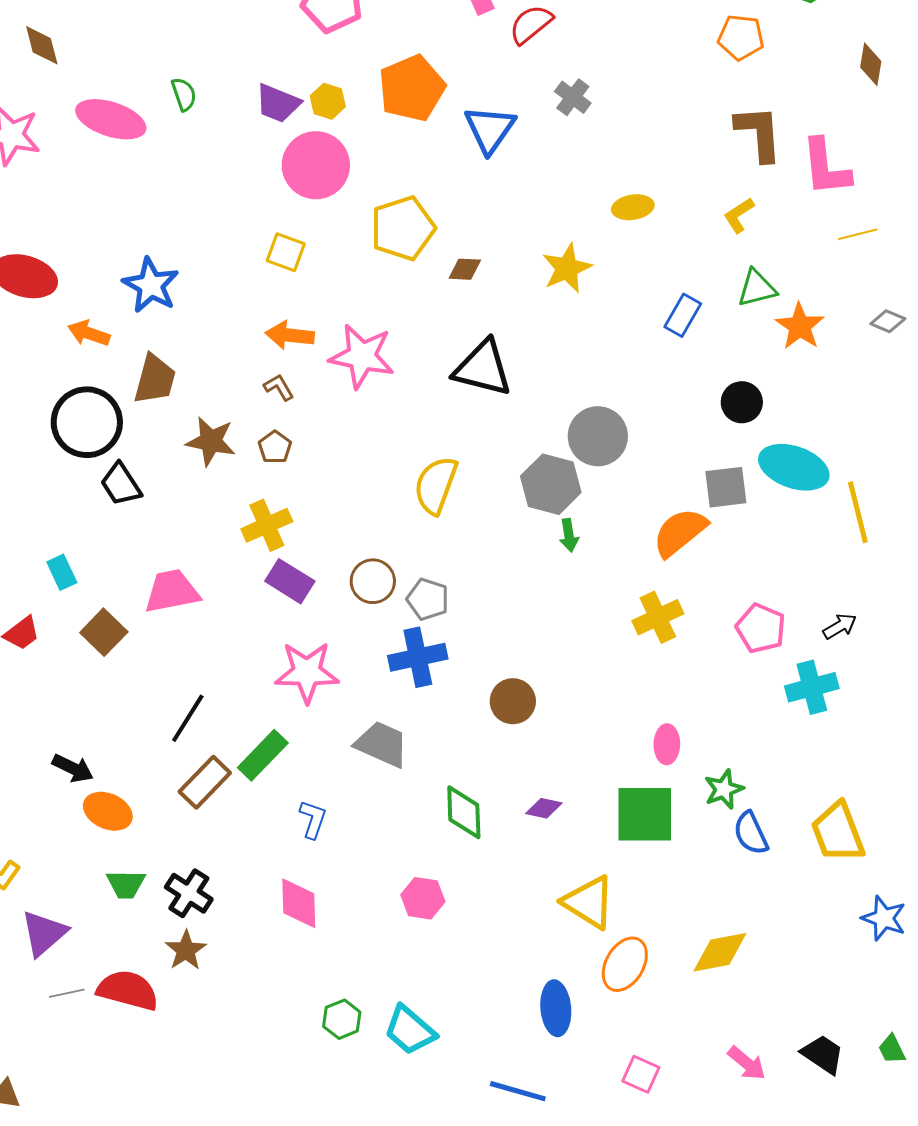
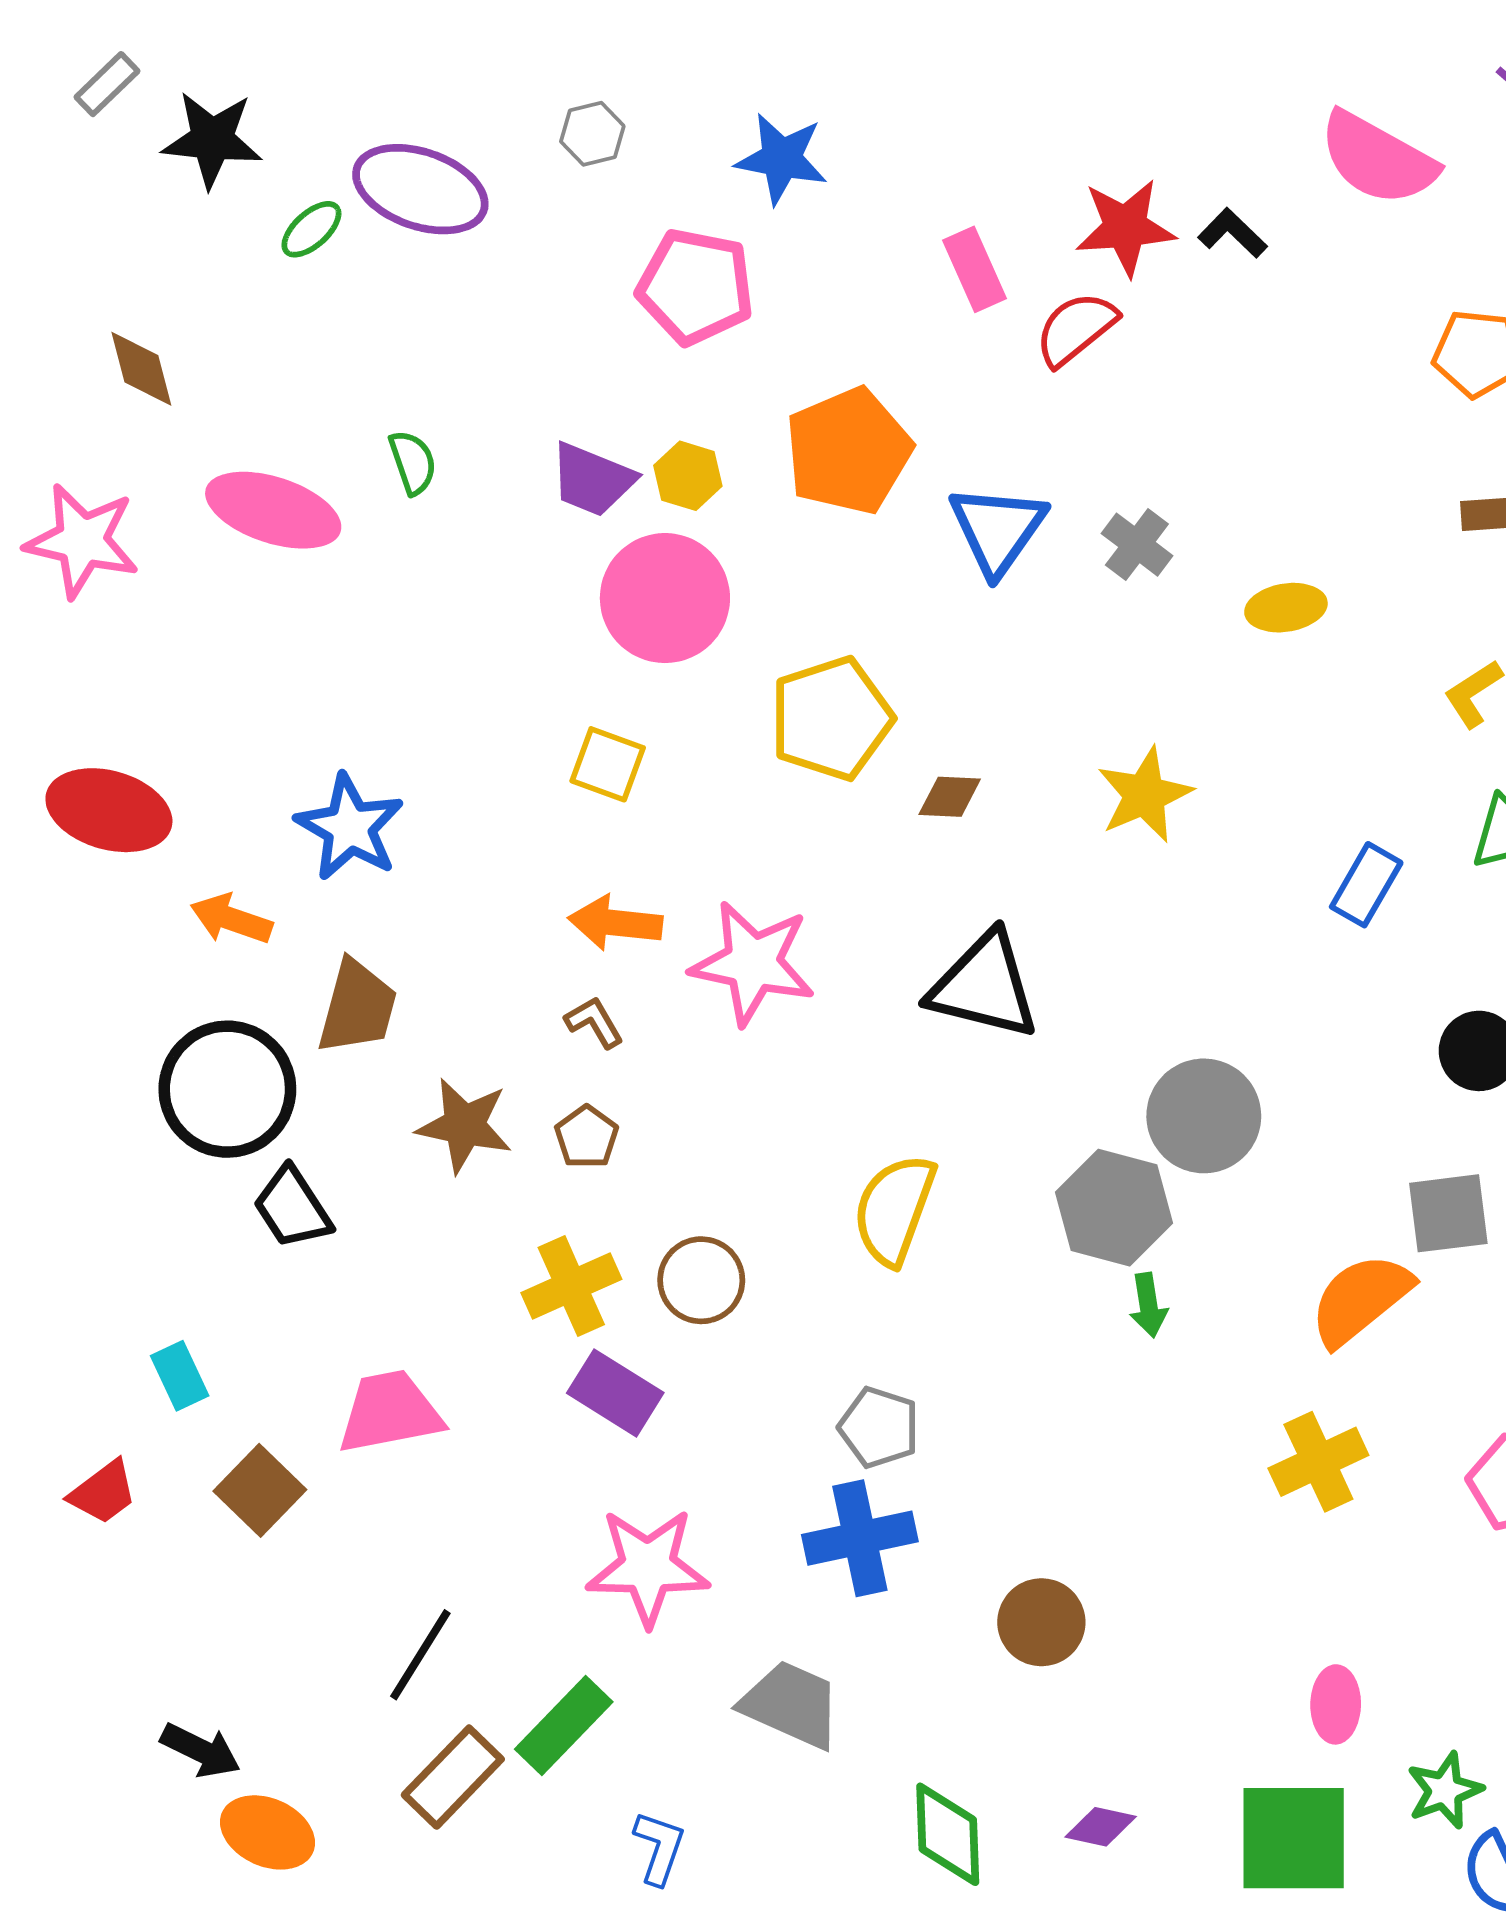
gray cross: (573, 97) -> (1137, 545), moved
yellow ellipse: (633, 207) -> (1286, 608), moved
brown circle: (373, 581) -> (701, 1280), moved

